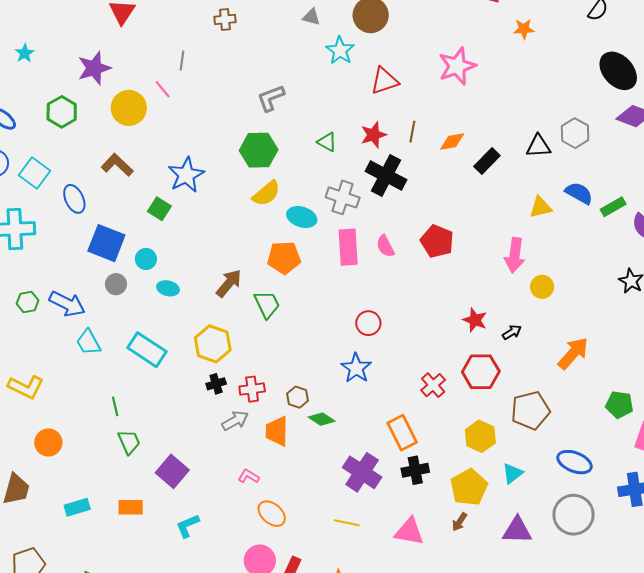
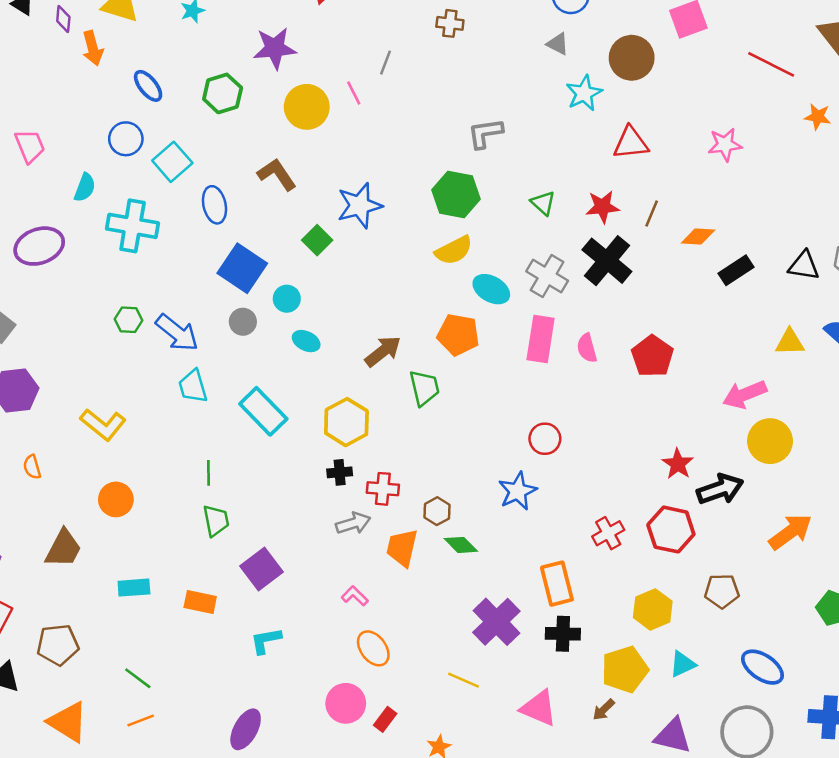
pink star: (457, 66) -> (725, 145), size x0.7
pink arrow: (515, 255) -> (745, 394), turned 48
yellow circle: (542, 287) -> (770, 441), size x1.5
black arrow: (512, 332) -> (720, 489), size x1.8
brown pentagon: (530, 410) -> (722, 591), size x0.7

